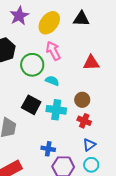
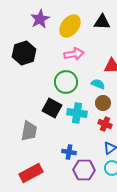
pink arrow: (53, 51) -> (74, 54), turned 108
green circle: (32, 65) -> (66, 82), moved
cyan semicircle: (52, 81) -> (98, 84), moved

